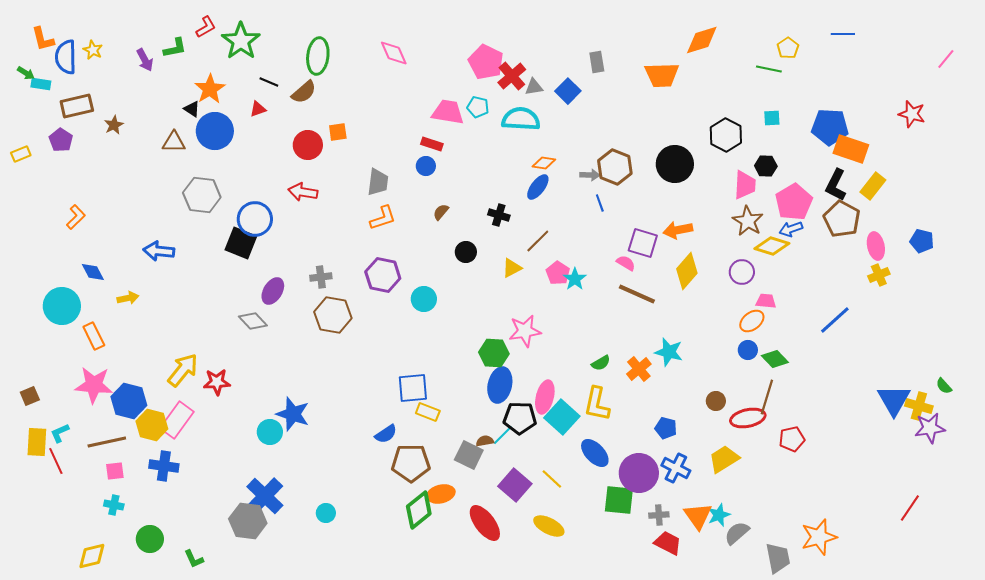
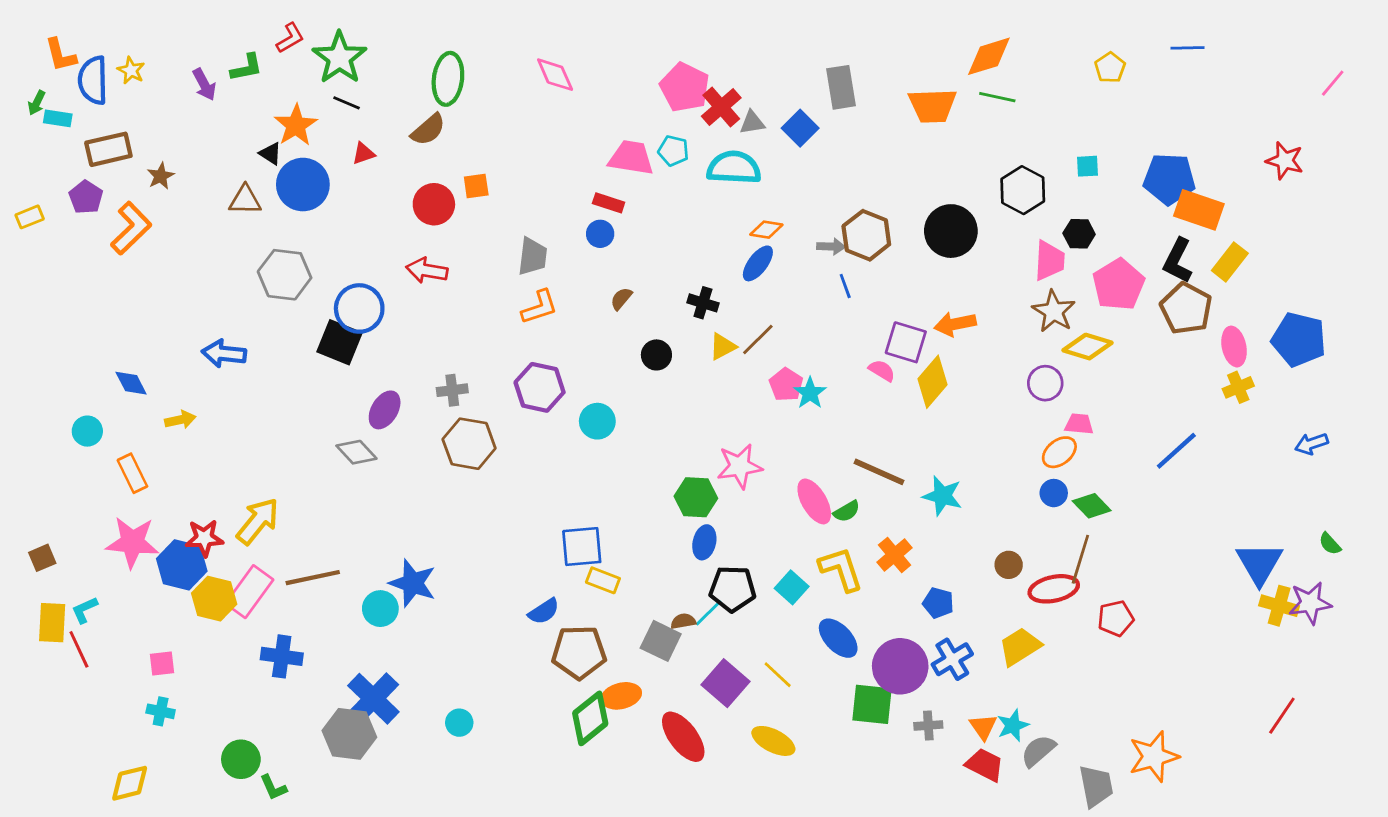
gray rectangle: (597, 62) -> (841, 87), size x1.4
green line: (769, 69) -> (997, 97), moved
green arrow: (26, 73) -> (37, 103), turned 84
black line: (269, 82) -> (347, 103), moved
orange L-shape: (76, 217) -> (131, 228), moved, size x1.5
blue arrow: (791, 229) -> (1312, 444), moved
blue pentagon: (922, 241) -> (1299, 339), size x1.6
yellow triangle: (512, 268) -> (723, 347), moved
yellow diamond: (687, 271) -> (933, 382), moved
brown line: (637, 294) -> (879, 472), moved
cyan circle: (62, 306) -> (87, 431), size x0.6
orange cross: (639, 369) -> (895, 555), moved
red star: (217, 382) -> (204, 538), moved
blue ellipse: (500, 385) -> (704, 542), size x0.7
pink ellipse: (545, 397) -> (814, 501), moved, turned -44
yellow L-shape: (597, 404) -> (841, 569), turned 150
yellow cross: (919, 406) -> (1279, 606), moved
cyan square: (562, 417) -> (792, 587), size x0.7
brown line: (107, 442) -> (313, 578), moved
blue cross: (164, 466) -> (282, 656), moved
blue cross: (676, 468) -> (952, 659), turned 32
orange triangle: (698, 516) -> (983, 727), size x0.7
green circle: (150, 539) -> (241, 759), moved
red trapezoid: (668, 543) -> (985, 765), moved

